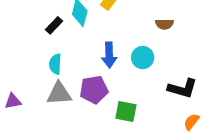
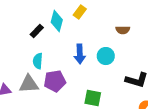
purple pentagon: (94, 90) -> (55, 81), moved
gray triangle: (59, 94) -> (29, 84), moved

